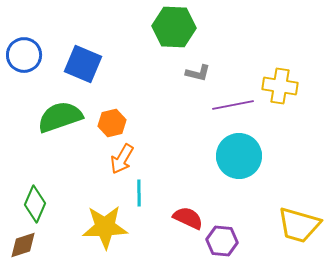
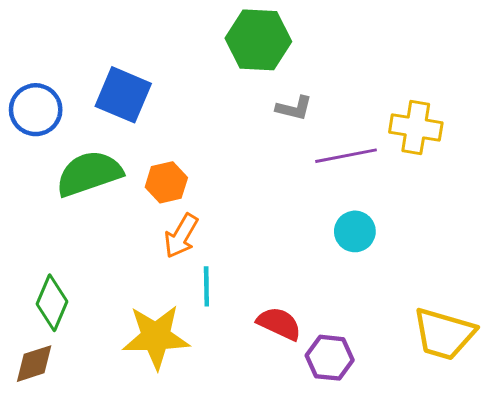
blue circle: (24, 55) -> (36, 110), moved
cyan circle: (239, 156) -> (355, 231), size x0.6

